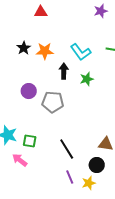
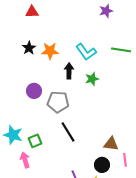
red triangle: (41, 12) -> (32, 12), moved
green square: (30, 141) -> (35, 141), turned -32
black line: (67, 149) -> (68, 132), moved
pink arrow: (20, 160) -> (25, 160), turned 35

